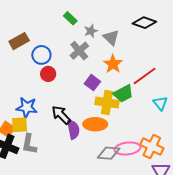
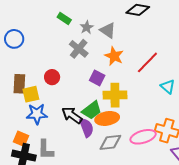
brown rectangle: (19, 41) -> (19, 84), moved, turned -48
blue circle: (41, 55) -> (14, 39), moved
green trapezoid: (123, 94) -> (92, 110), moved
yellow square: (20, 125) -> (31, 94), moved
gray diamond: (109, 153) -> (110, 142), moved

